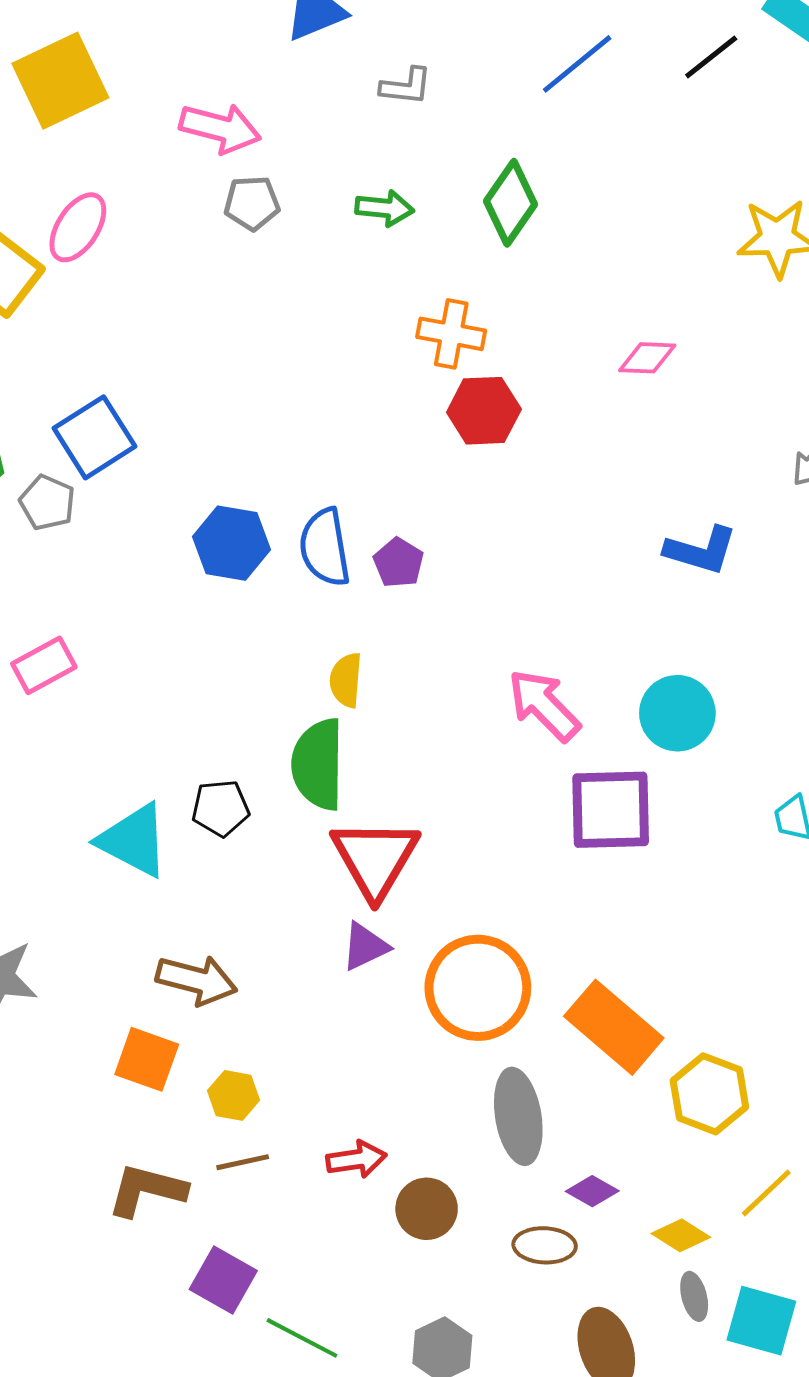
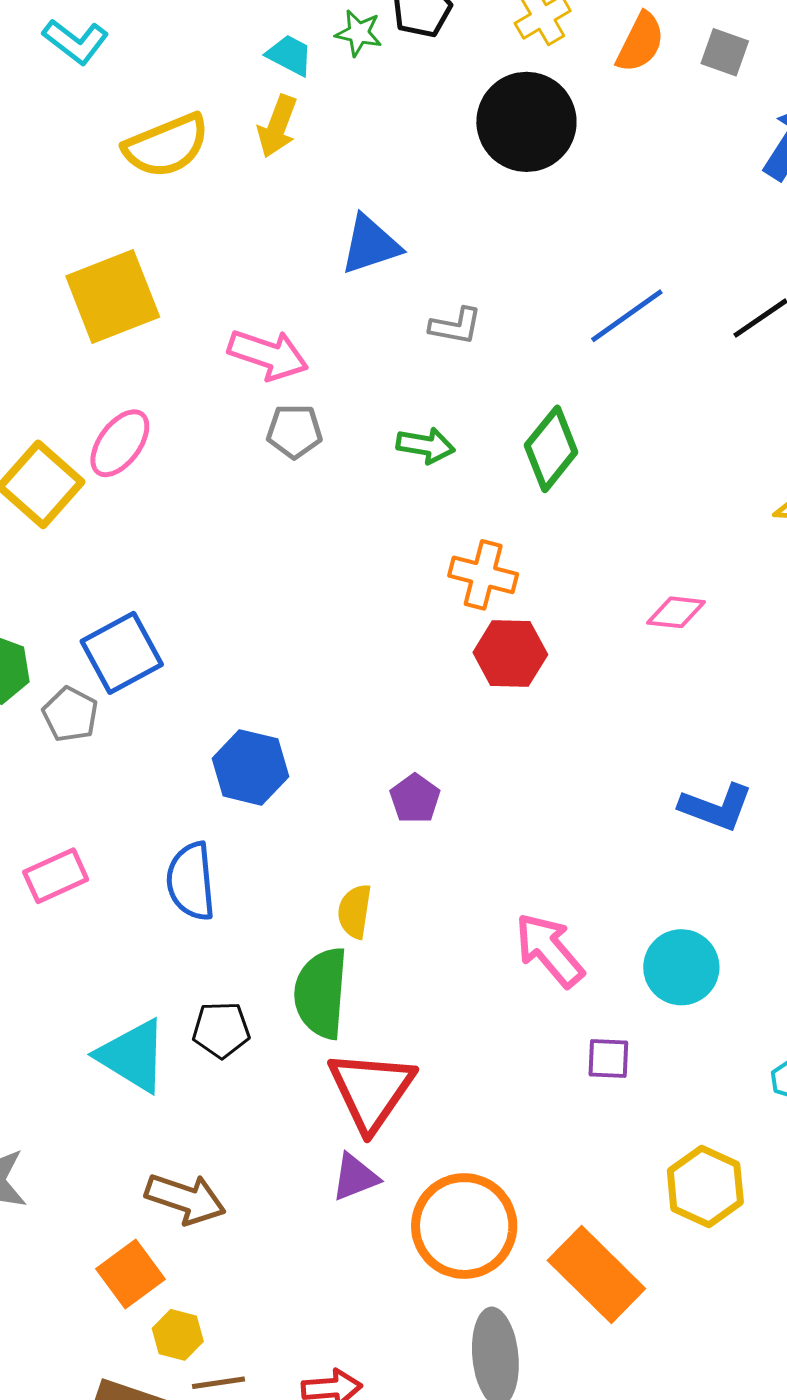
blue semicircle: (325, 547) -> (191, 881), moved
purple square: (611, 810) -> (608, 1058), size x0.5
orange square: (147, 1059) -> (130, 1274), turned 30
yellow hexagon: (709, 1094) -> (705, 1186), moved
yellow hexagon: (234, 1095) -> (178, 1335), moved

